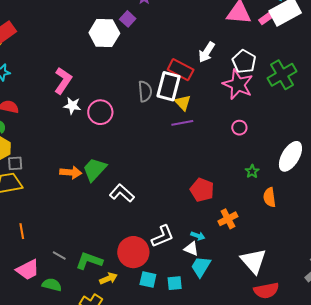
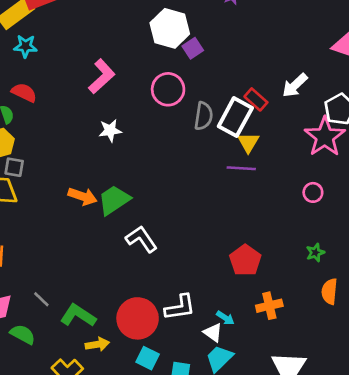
purple square: (128, 19) -> (193, 48), moved
red rectangle: (181, 70) -> (256, 99), size x0.7
white star: (72, 106) -> (110, 130), moved, turned -30
pink circle: (100, 112) -> (168, 89), moved

